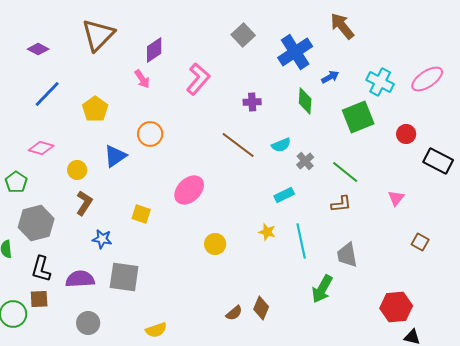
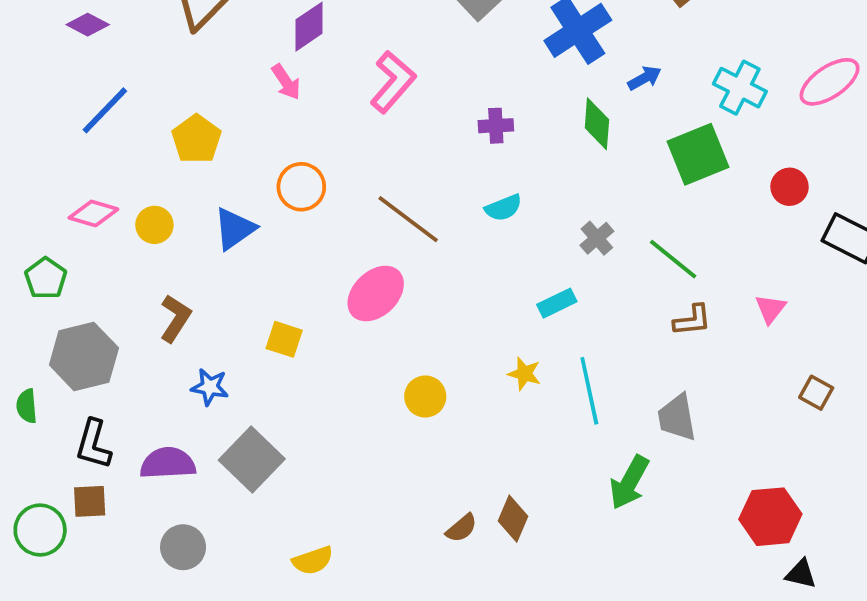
brown line: (238, 145) -> (408, 219), moved
cyan semicircle: (281, 145) -> (503, 208), moved
yellow circle: (77, 170) -> (154, 225), moved
brown L-shape: (341, 204) -> (692, 320), moved
gray square: (124, 277) -> (252, 459), turned 36

